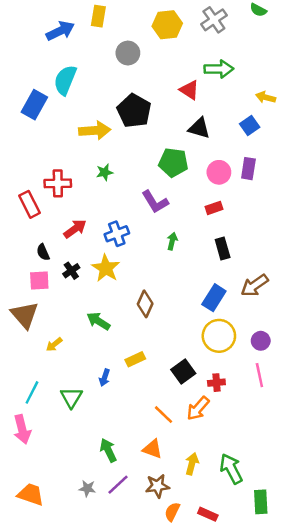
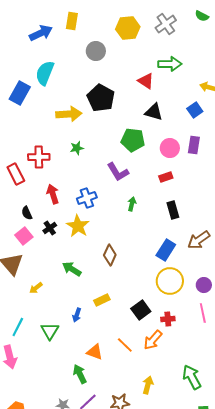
red arrow: (75, 229) -> (53, 194), turned -72
pink square: (39, 281) -> (24, 236), turned -36
orange triangle: (152, 449) -> (95, 352), moved
green arrow: (231, 469) -> (192, 377), moved

